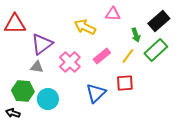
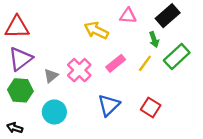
black rectangle: (159, 21) -> (168, 16), moved
purple triangle: (42, 44) -> (20, 59), moved
gray triangle: (37, 67) -> (51, 76), moved, turned -48
red square: (125, 83) -> (151, 107), moved, turned 36
green hexagon: (23, 91) -> (20, 90), moved

